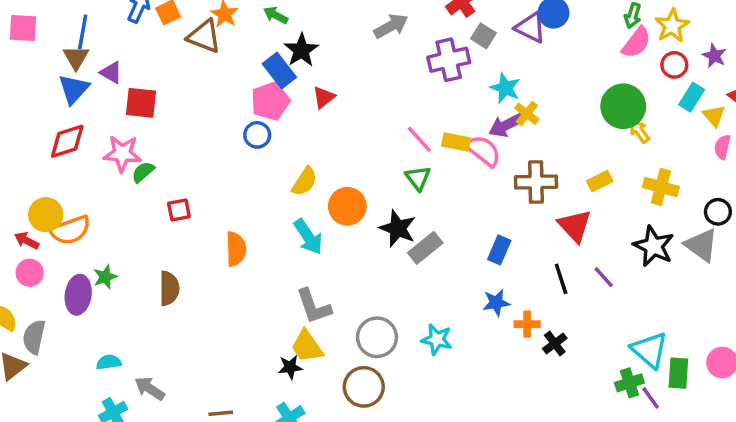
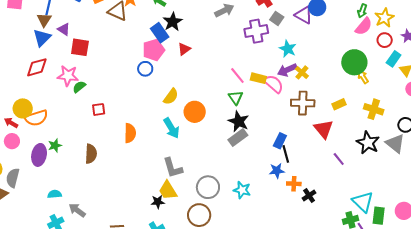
yellow cross: (527, 114) -> (302, 72), moved
black star: (398, 228) -> (239, 121), moved
black line: (561, 279) -> (286, 154), moved

